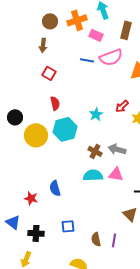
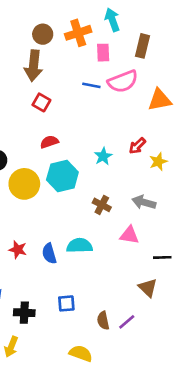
pink rectangle: (96, 35) -> (103, 53), turned 64
brown arrow: (43, 45) -> (34, 66), size x1.6
red semicircle: (55, 103) -> (49, 142), turned -96
gray arrow: (117, 149) -> (144, 202), moved
cyan semicircle: (93, 175) -> (79, 246), moved
red star: (31, 198) -> (18, 250), moved
purple line: (114, 240) -> (127, 322), turned 40

